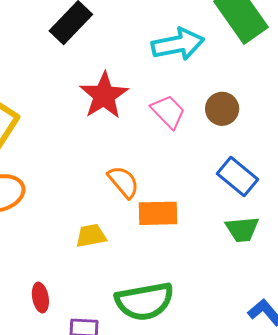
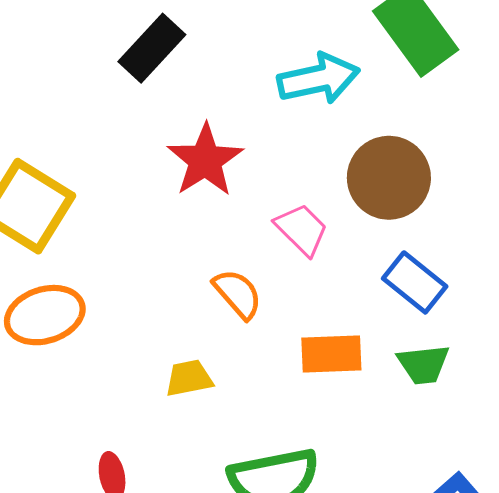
brown circle: (222, 109) -> (389, 178), size x1.6
pink trapezoid: (168, 112) -> (302, 229), moved
orange rectangle: (158, 213) -> (331, 354), moved

